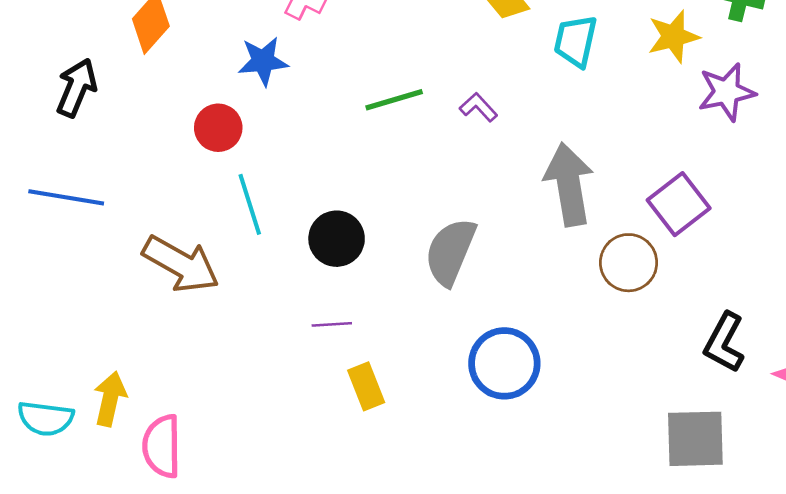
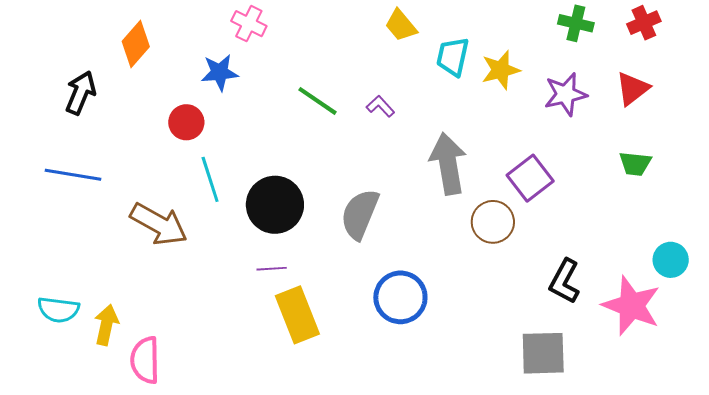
yellow star: (673, 37) -> (501, 70), moved
green line: (394, 100) -> (317, 101), turned 51
black circle: (337, 239) -> (275, 205), size x1.4
yellow rectangle: (366, 386) -> (297, 315), size x1.6
cyan semicircle: (45, 418) -> (58, 310), moved

